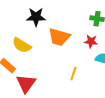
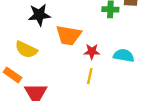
red star: (91, 41) -> (92, 52), moved

